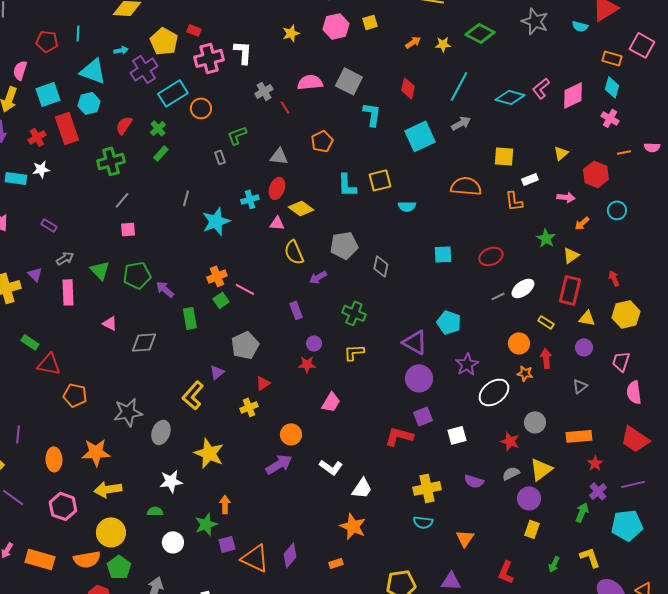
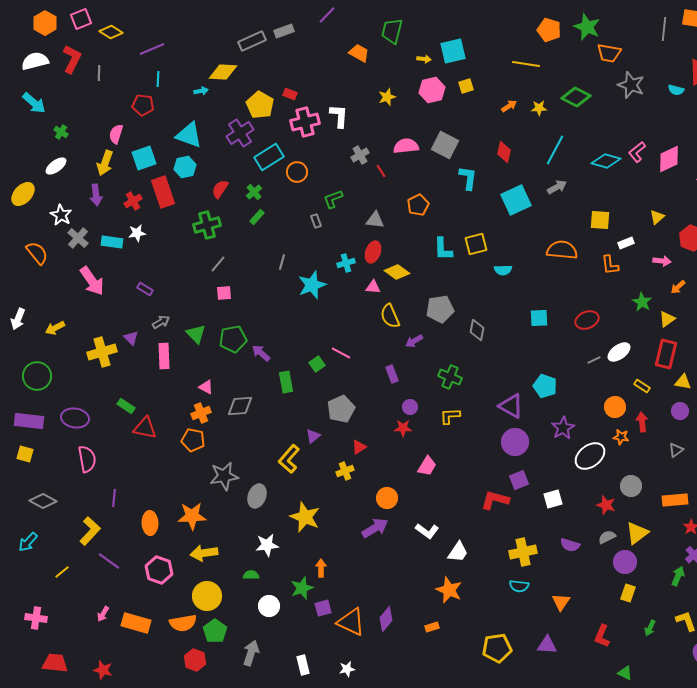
cyan line: (78, 33) -> (158, 79), moved
cyan arrow: (121, 50) -> (201, 91), moved
orange cross: (217, 276) -> (201, 413), moved
orange pentagon: (75, 395) -> (193, 440), moved

